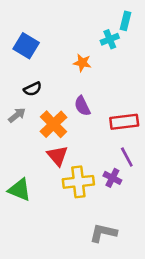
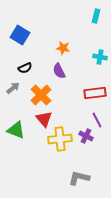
cyan cross: (110, 39) -> (100, 57), moved, turned 32
purple semicircle: (82, 106) -> (59, 71), moved
green triangle: (20, 190) -> (16, 130), moved

